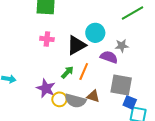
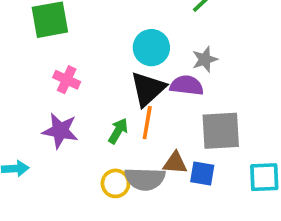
pink cross: (47, 39) -> (67, 80), turned 32
black triangle: (76, 45) -> (148, 89), moved
purple star: (46, 88) -> (60, 131), moved
blue square: (130, 102) -> (202, 174), moved

